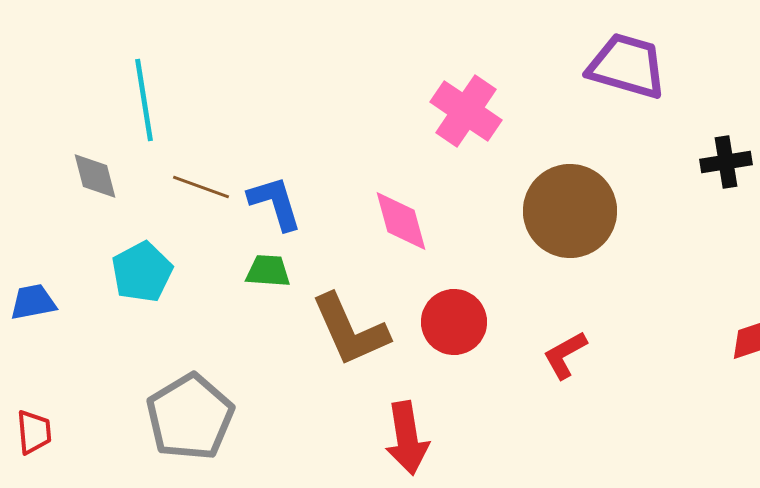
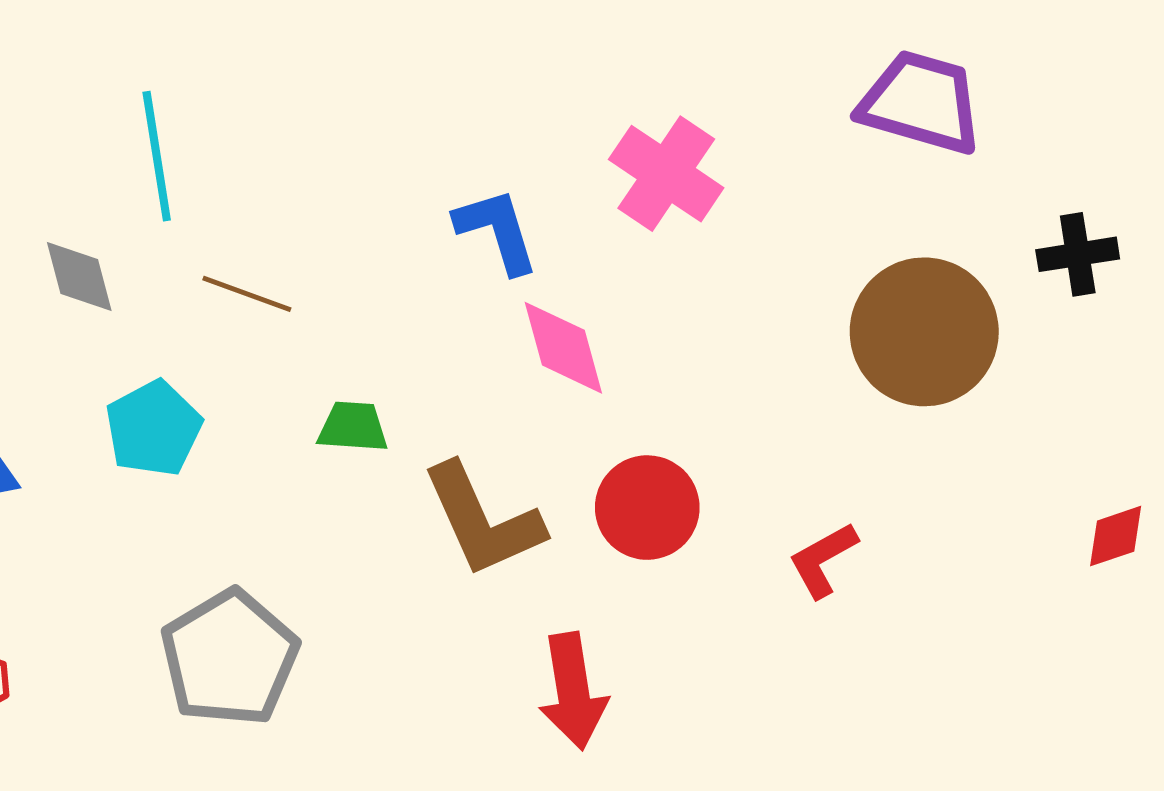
blue L-shape: (275, 203) -> (497, 231), moved
brown circle: (570, 211) -> (924, 332), moved

